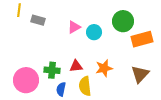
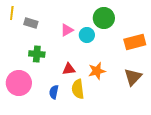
green circle: (123, 21) -> (104, 18), moved
green cross: (52, 70) -> (37, 54), moved

